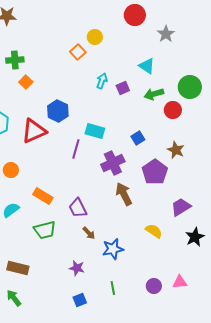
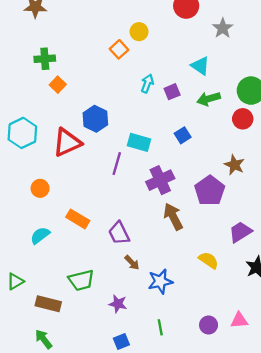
red circle: (173, 110) -> (243, 119), moved
blue square: (138, 138) -> (183, 135), moved
green trapezoid: (45, 230) -> (81, 280), moved

